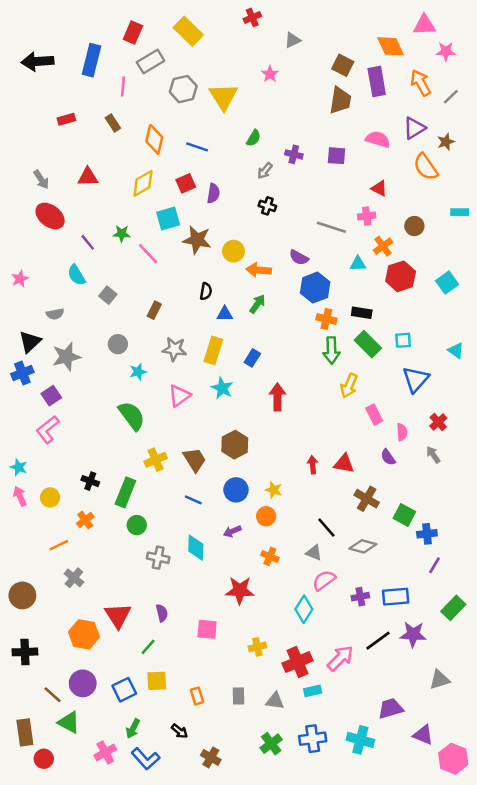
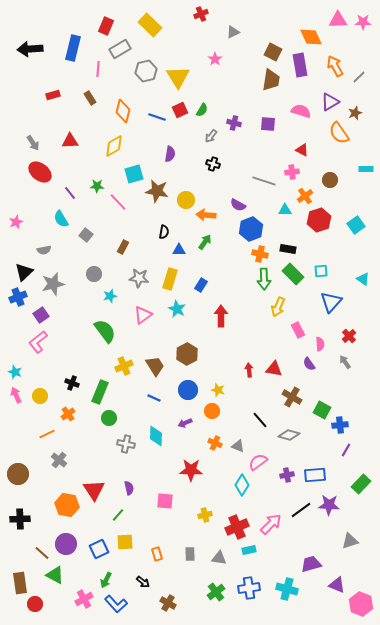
pink star: (446, 51) -> (363, 22), moved
red square: (186, 183) -> (180, 110), moved
gray triangle: (314, 553) -> (238, 446), moved

